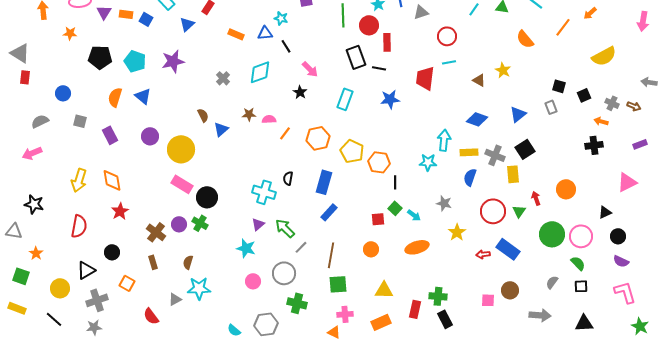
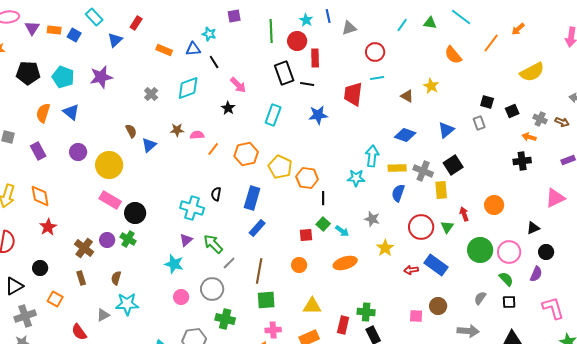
purple semicircle: (621, 261) -> (536, 274), moved, turned -91

